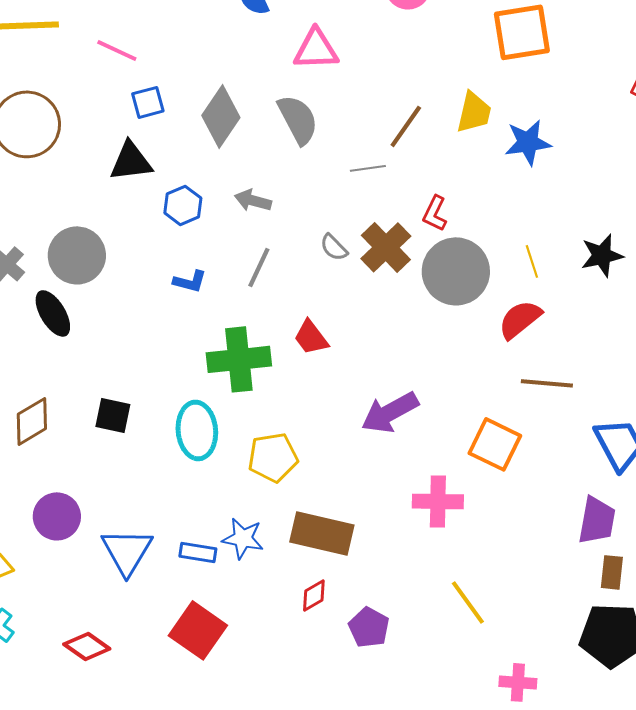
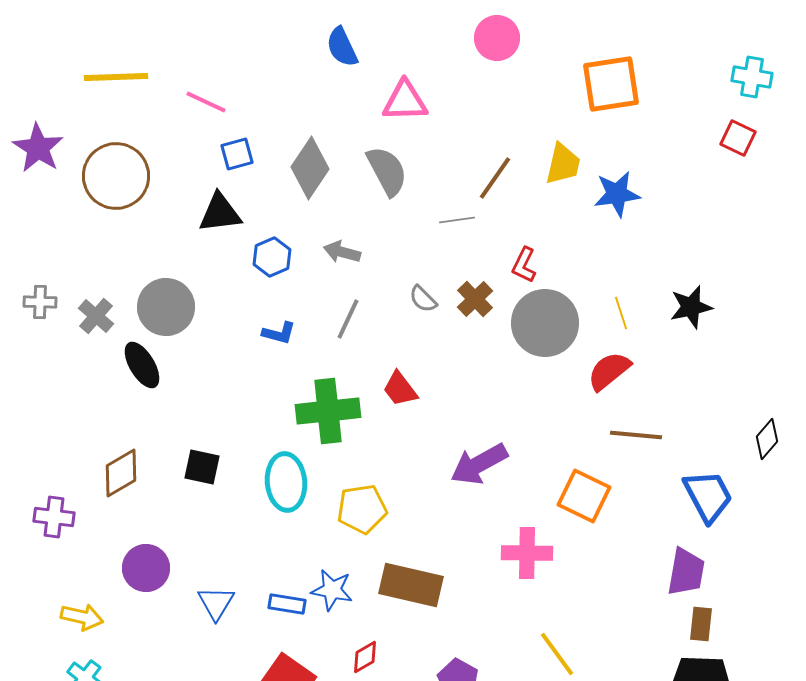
brown cross: (386, 247) -> (475, 299), size x0.7
blue triangle: (127, 551) -> (216, 603), size x0.7
red diamond: (314, 595) -> (365, 657), moved

